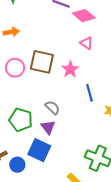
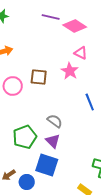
brown square: (42, 62) -> (39, 77), size x0.7
pink star: (70, 69) -> (70, 71), moved
green pentagon: (21, 120) -> (25, 137), turned -30

